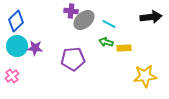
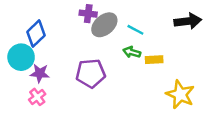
blue diamond: (16, 21) -> (36, 34), moved
purple star: (35, 48) -> (40, 73), moved
pink cross: (12, 76) -> (37, 97), moved
yellow star: (145, 76) -> (180, 94), turned 30

